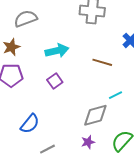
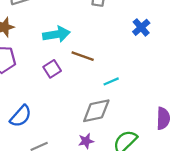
brown line: (102, 62) -> (83, 56), moved
cyan line: (116, 95) -> (111, 81), moved

